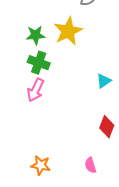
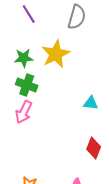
cyan triangle: (104, 81) -> (91, 103), turned 42

